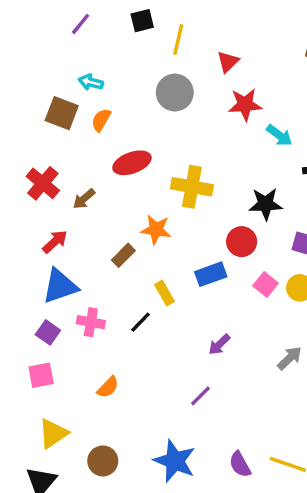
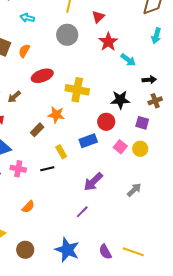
cyan arrow: (91, 82) -> (27, 18), moved
red star: (245, 105) -> (108, 42), turned -30
black line: (141, 322) -> (47, 169), turned 32
purple arrow: (219, 344) -> (93, 182), size x1.5

